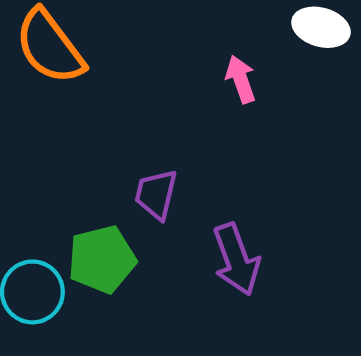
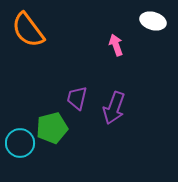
purple arrow: (236, 259) -> (114, 108), moved, turned 40

